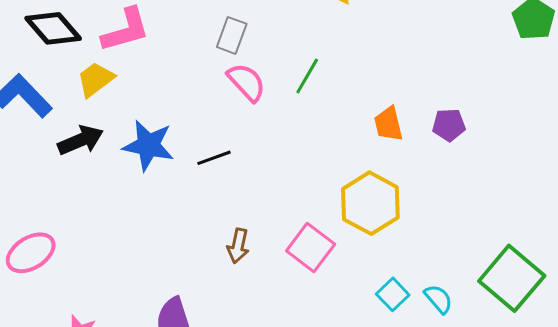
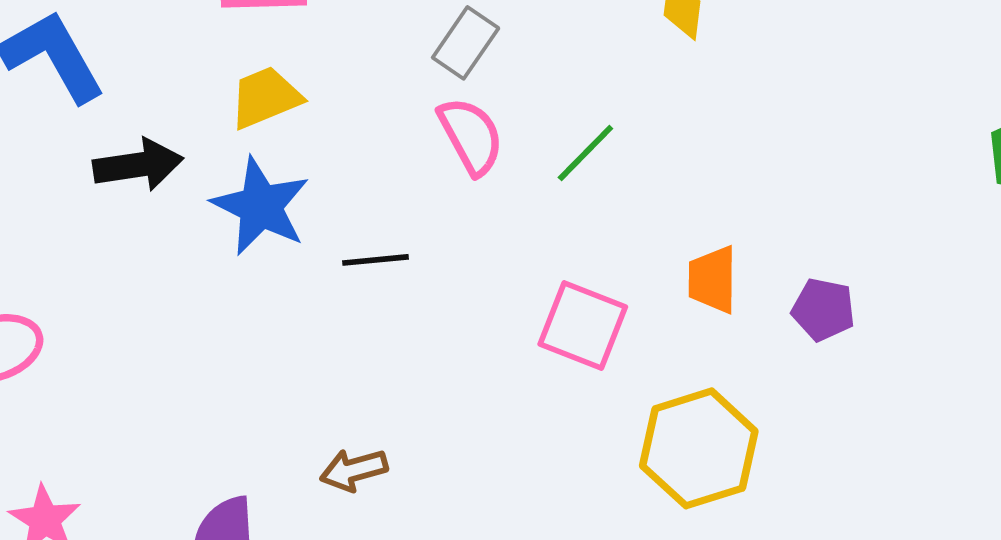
yellow trapezoid: (95, 79) -> (265, 97), moved
yellow hexagon: (370, 203) -> (699, 448), moved
brown arrow: (238, 246) -> (354, 470), moved, turned 48
pink square: (311, 248) -> (583, 325), moved, turned -30

